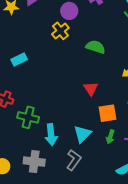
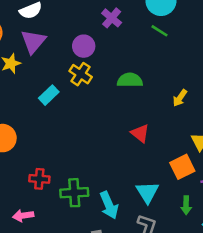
cyan rectangle: (19, 60) -> (49, 95), moved
orange square: (108, 113) -> (182, 167), moved
green arrow: (110, 137) -> (186, 205), moved

